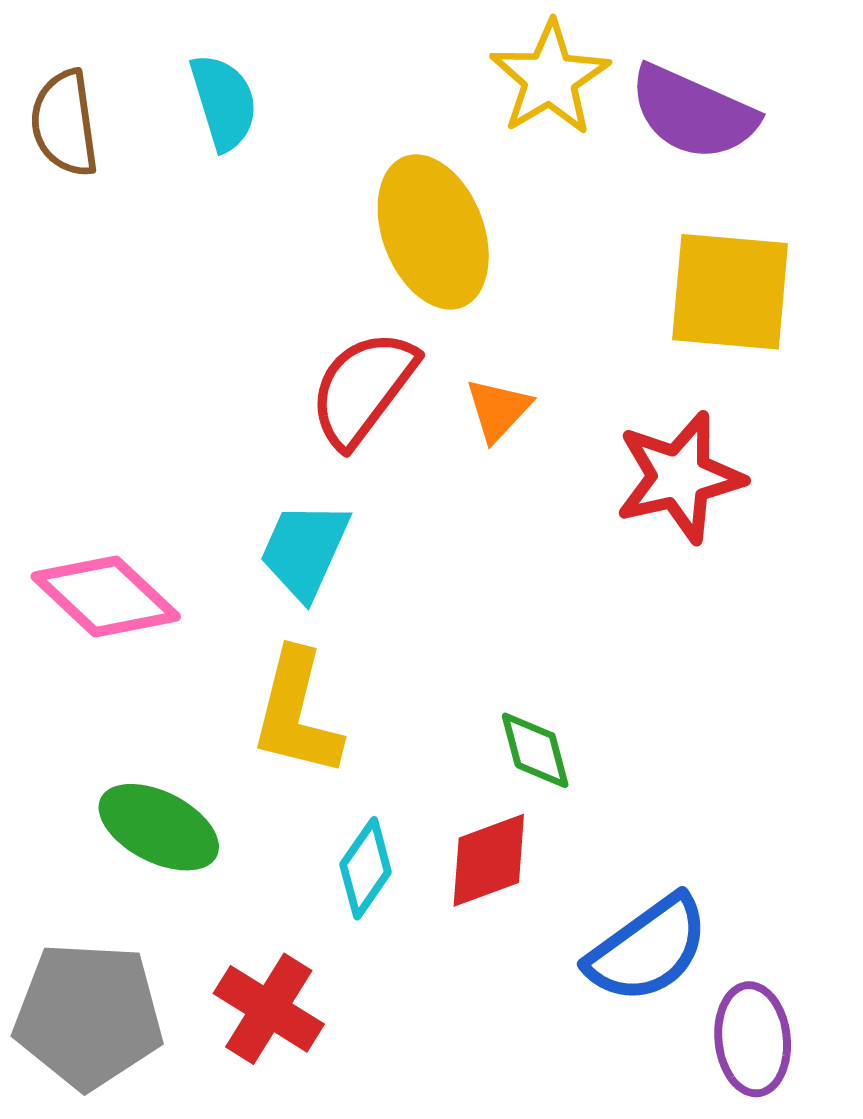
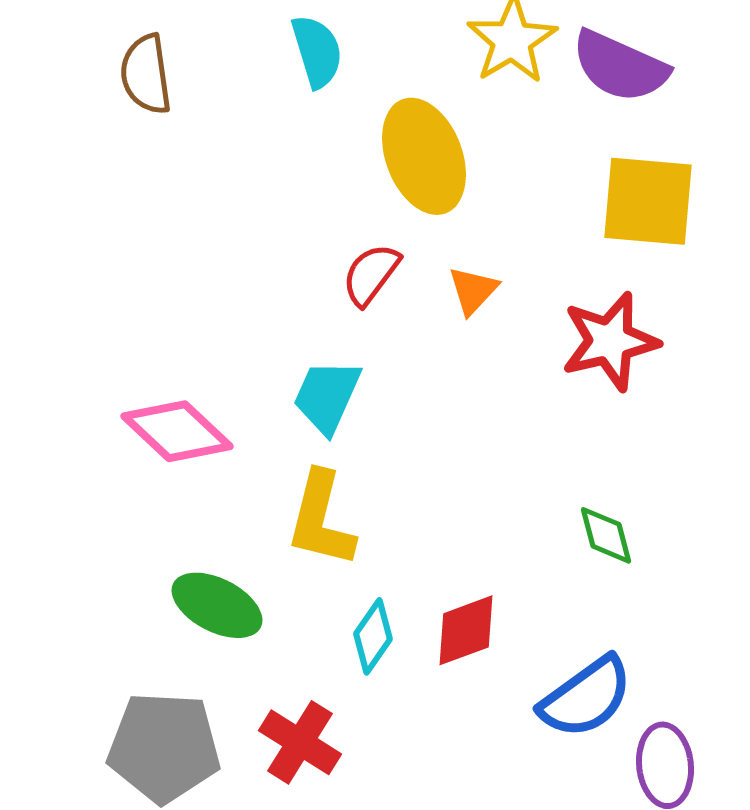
cyan semicircle: (224, 102) -> (317, 51), moved
red semicircle: (363, 388) -> (371, 274), size x0.7
green diamond: (535, 750) -> (606, 535), moved

